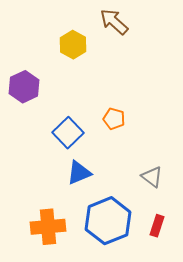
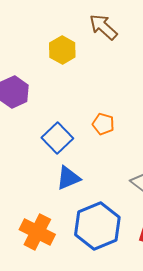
orange cross: (48, 227) -> (37, 232), turned 32

